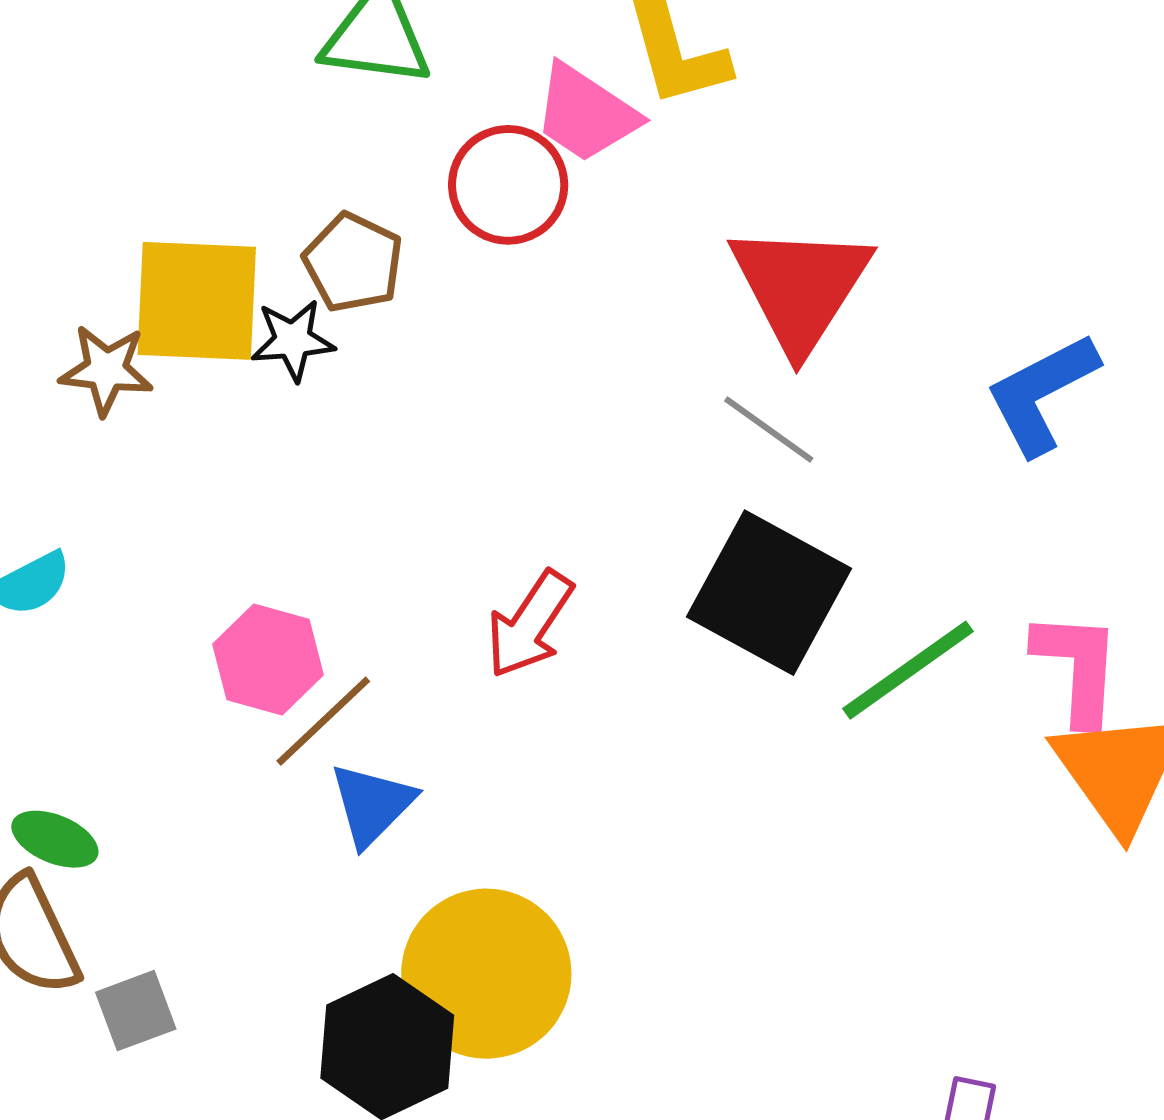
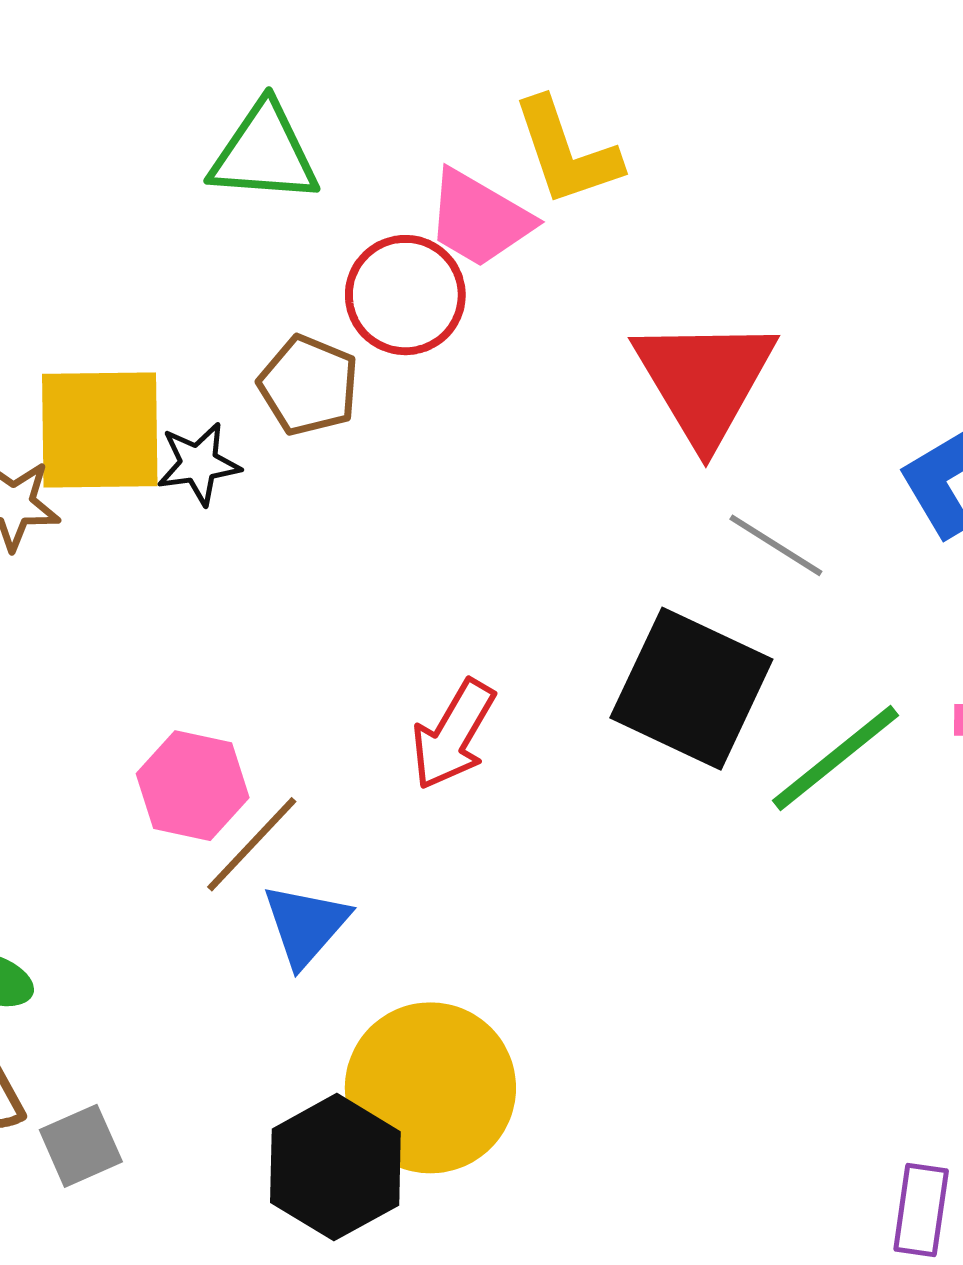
brown pentagon: (353, 263) -> (309, 385), moved
gray line: (769, 429) -> (776, 545), moved

